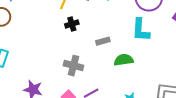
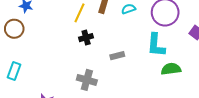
green semicircle: (124, 60) -> (171, 69), moved

